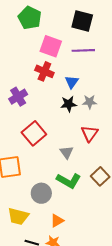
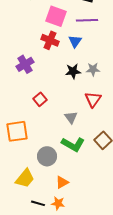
blue triangle: (72, 82) -> (75, 41), moved
red square: (34, 133) -> (40, 99), size x0.6
yellow trapezoid: (18, 216) -> (25, 178), turned -65

